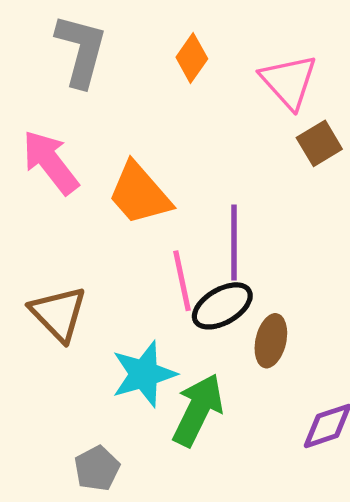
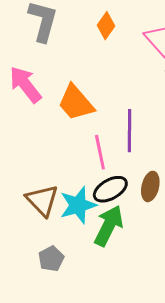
black ellipse: (222, 306) -> (110, 189), moved
brown triangle: (58, 314) -> (42, 200), moved

